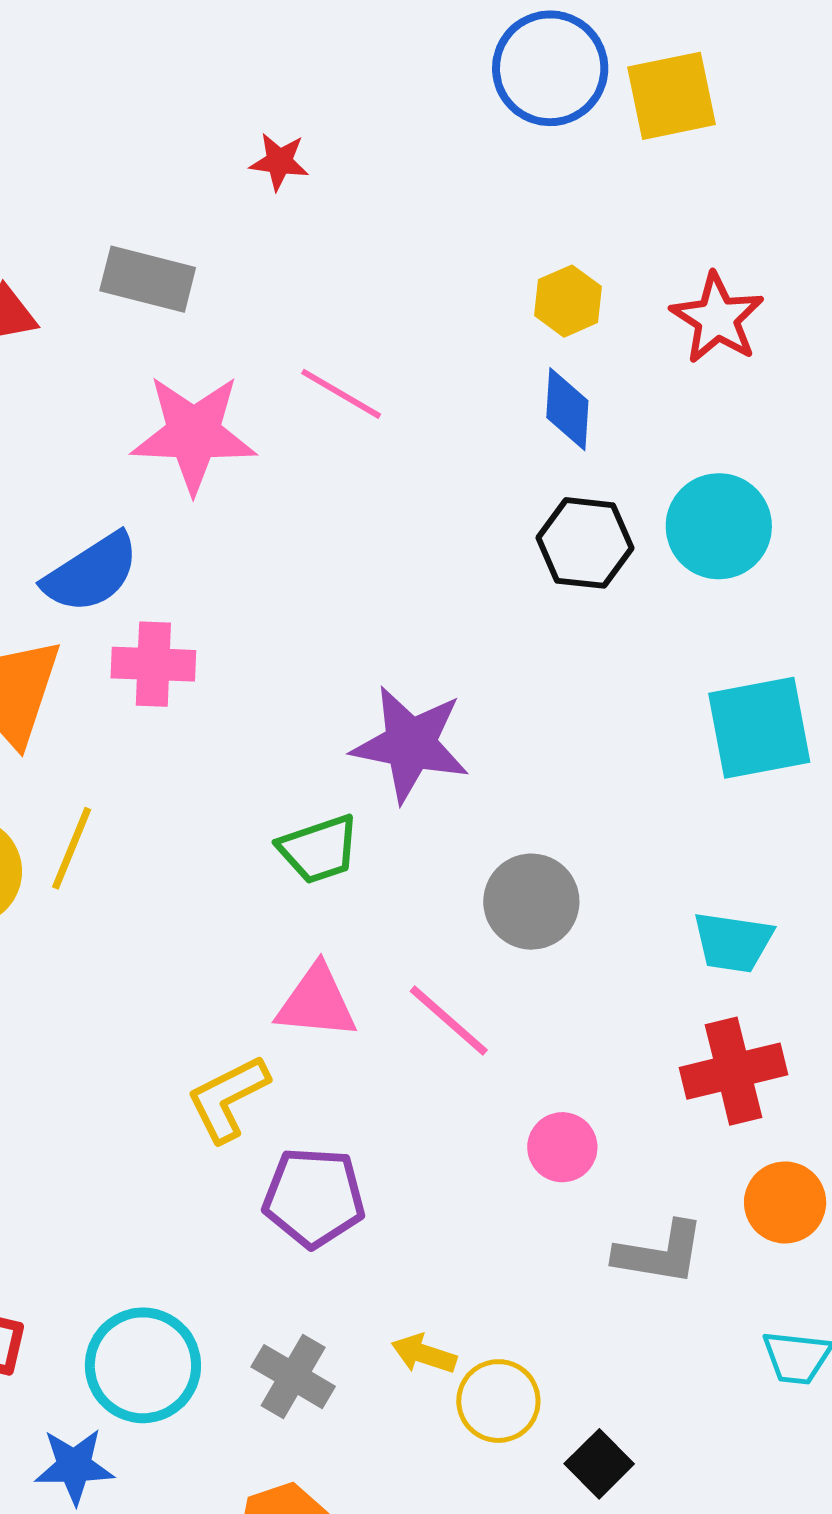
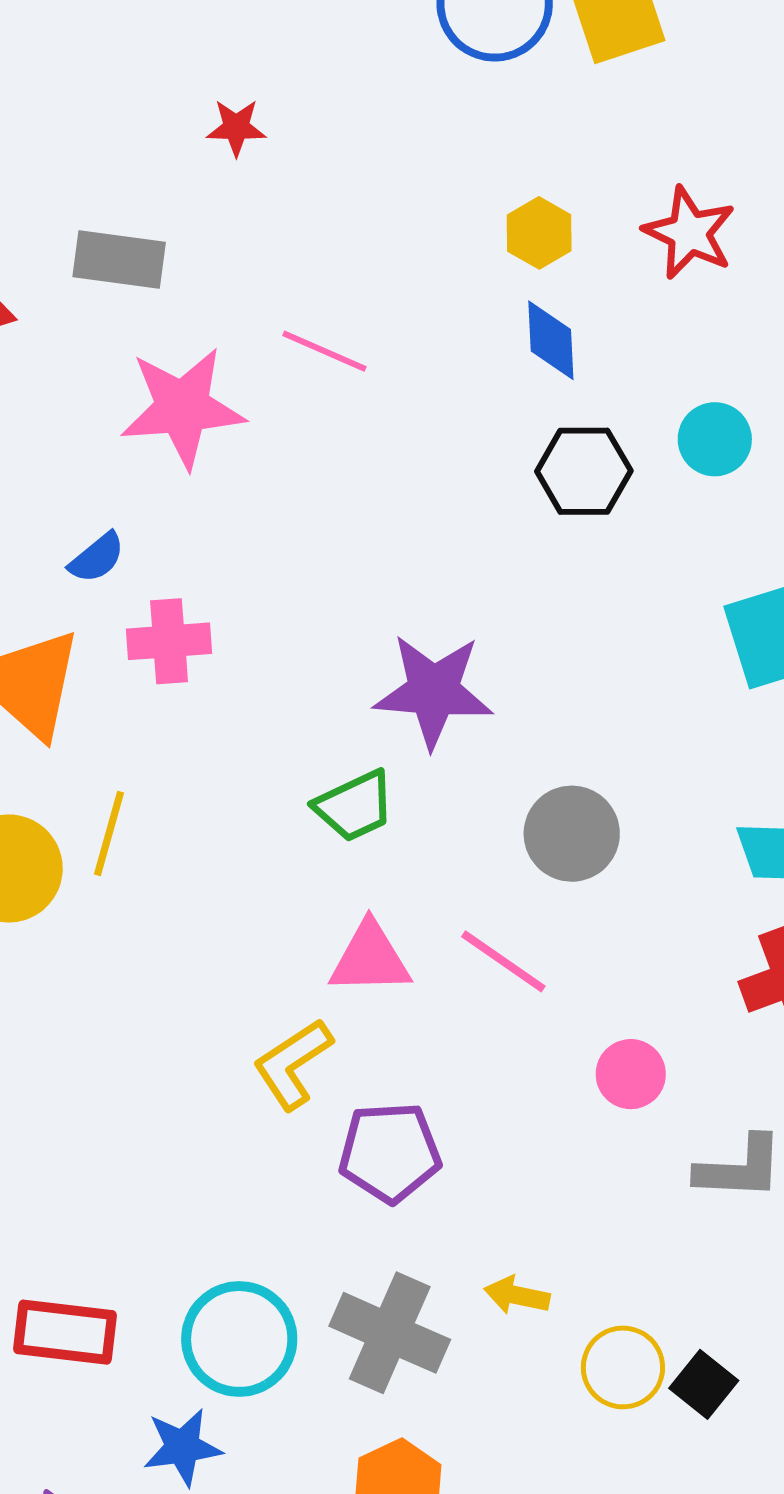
cyan circle: (719, 526) -> (715, 439), size x0.7
blue semicircle: (91, 573) -> (97, 558), size x0.6
gray cross: (293, 1377) -> (390, 1333), size x1.4
yellow circle: (498, 1401) -> (623, 1367), moved

